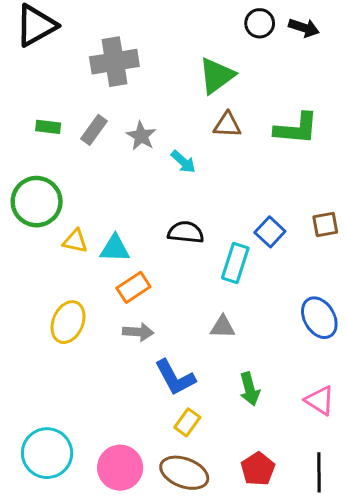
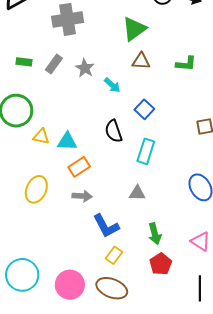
green L-shape: (296, 129) -> (186, 64), size x0.7
black semicircle: (186, 232) -> (114, 131), turned -115
blue square: (270, 232) -> (144, 109), moved
red pentagon: (258, 469) -> (161, 264), moved

